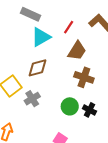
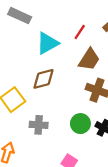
gray rectangle: (31, 14) -> (20, 16), moved
gray cross: (32, 99) -> (39, 125), moved, turned 35

